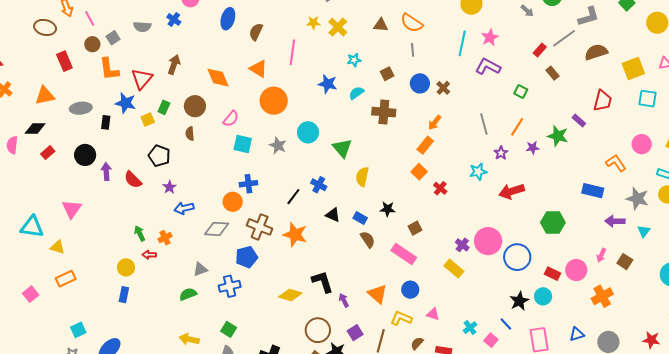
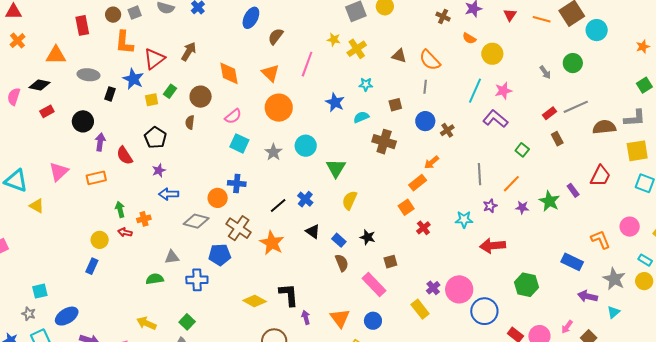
gray L-shape: (589, 17) -> (635, 118), moved
orange rectangle: (66, 279) -> (96, 178), moved

